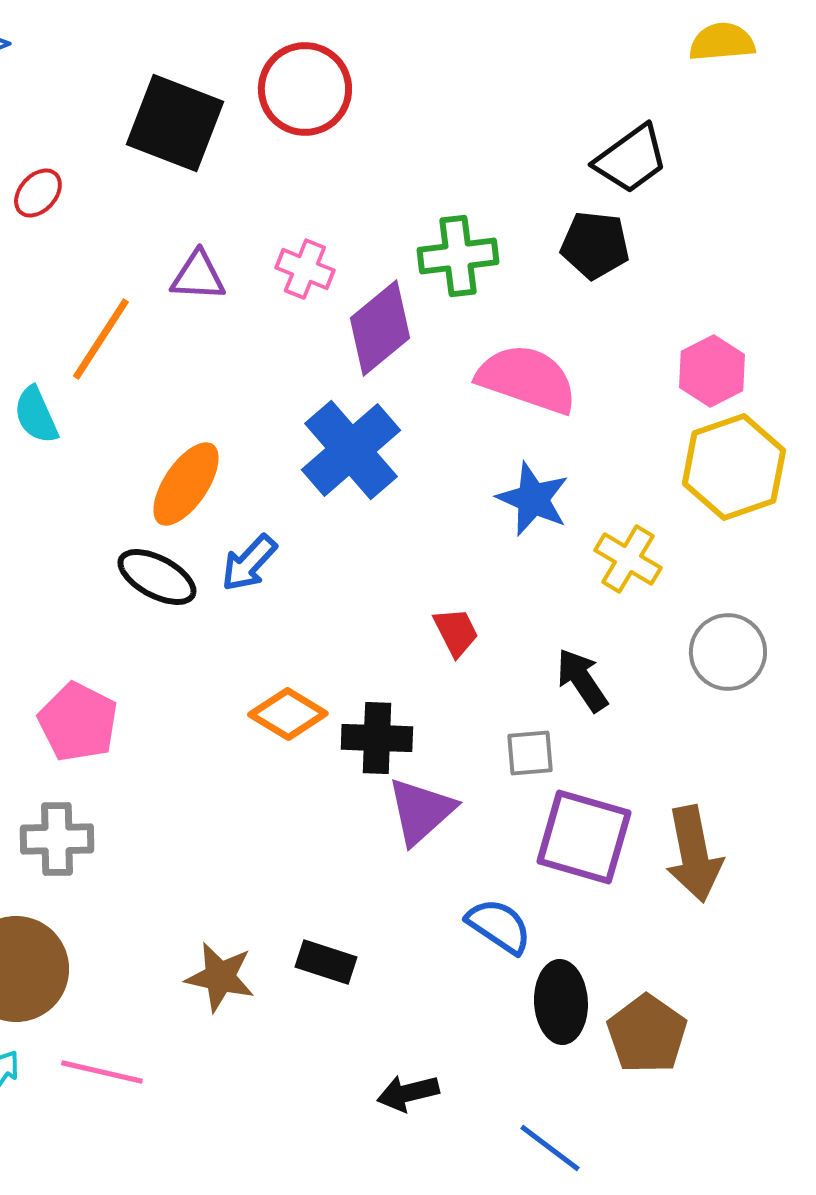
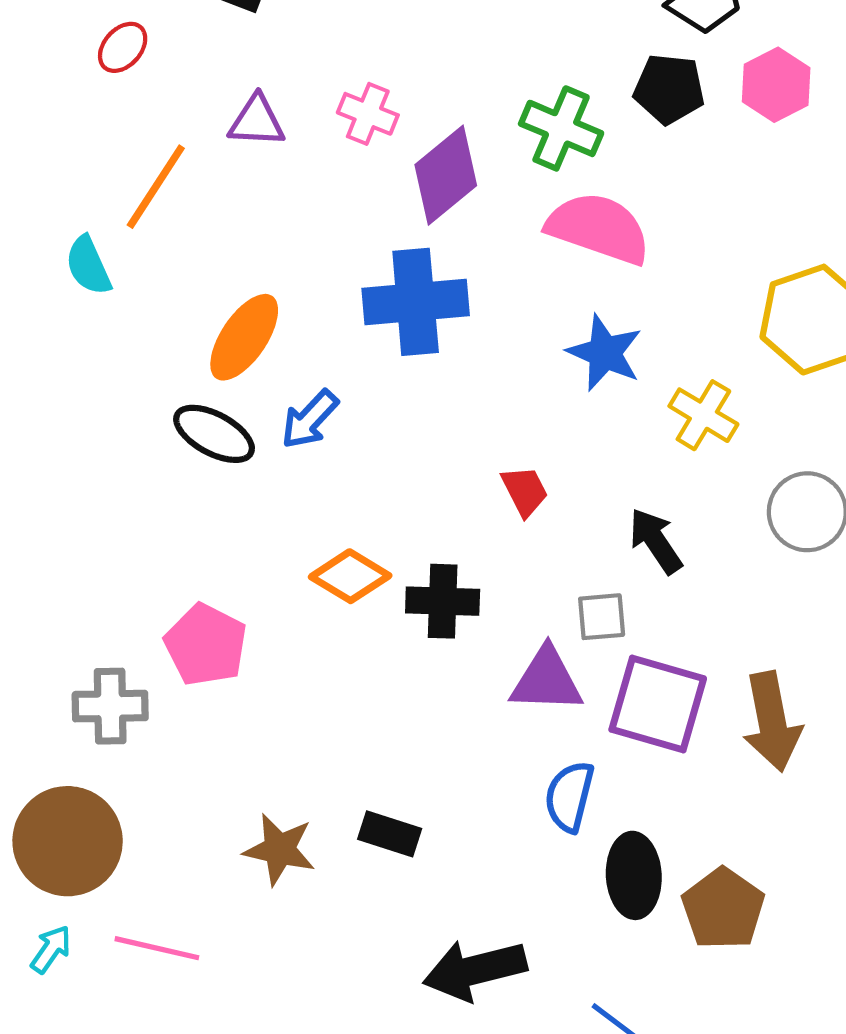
red ellipse: (38, 193) -> (123, 47), moved
green cross: (458, 256) -> (561, 128), moved, turned 30
pink hexagon: (712, 371) -> (776, 85), moved
blue cross: (351, 450) -> (416, 302), turned 36
pink pentagon: (78, 722) -> (206, 645), moved
purple triangle: (421, 811) -> (547, 680), moved, turned 44
blue semicircle: (499, 926) -> (569, 796), turned -110
black arrow: (408, 1093) -> (475, 970), size x1.6

